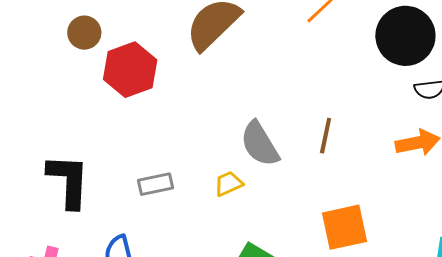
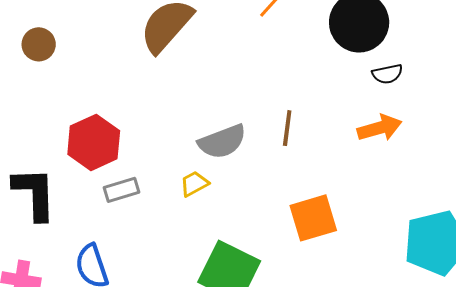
red hexagon: (130, 70) -> (94, 142), moved
gray semicircle: (260, 144) -> (222, 142), turned -75

